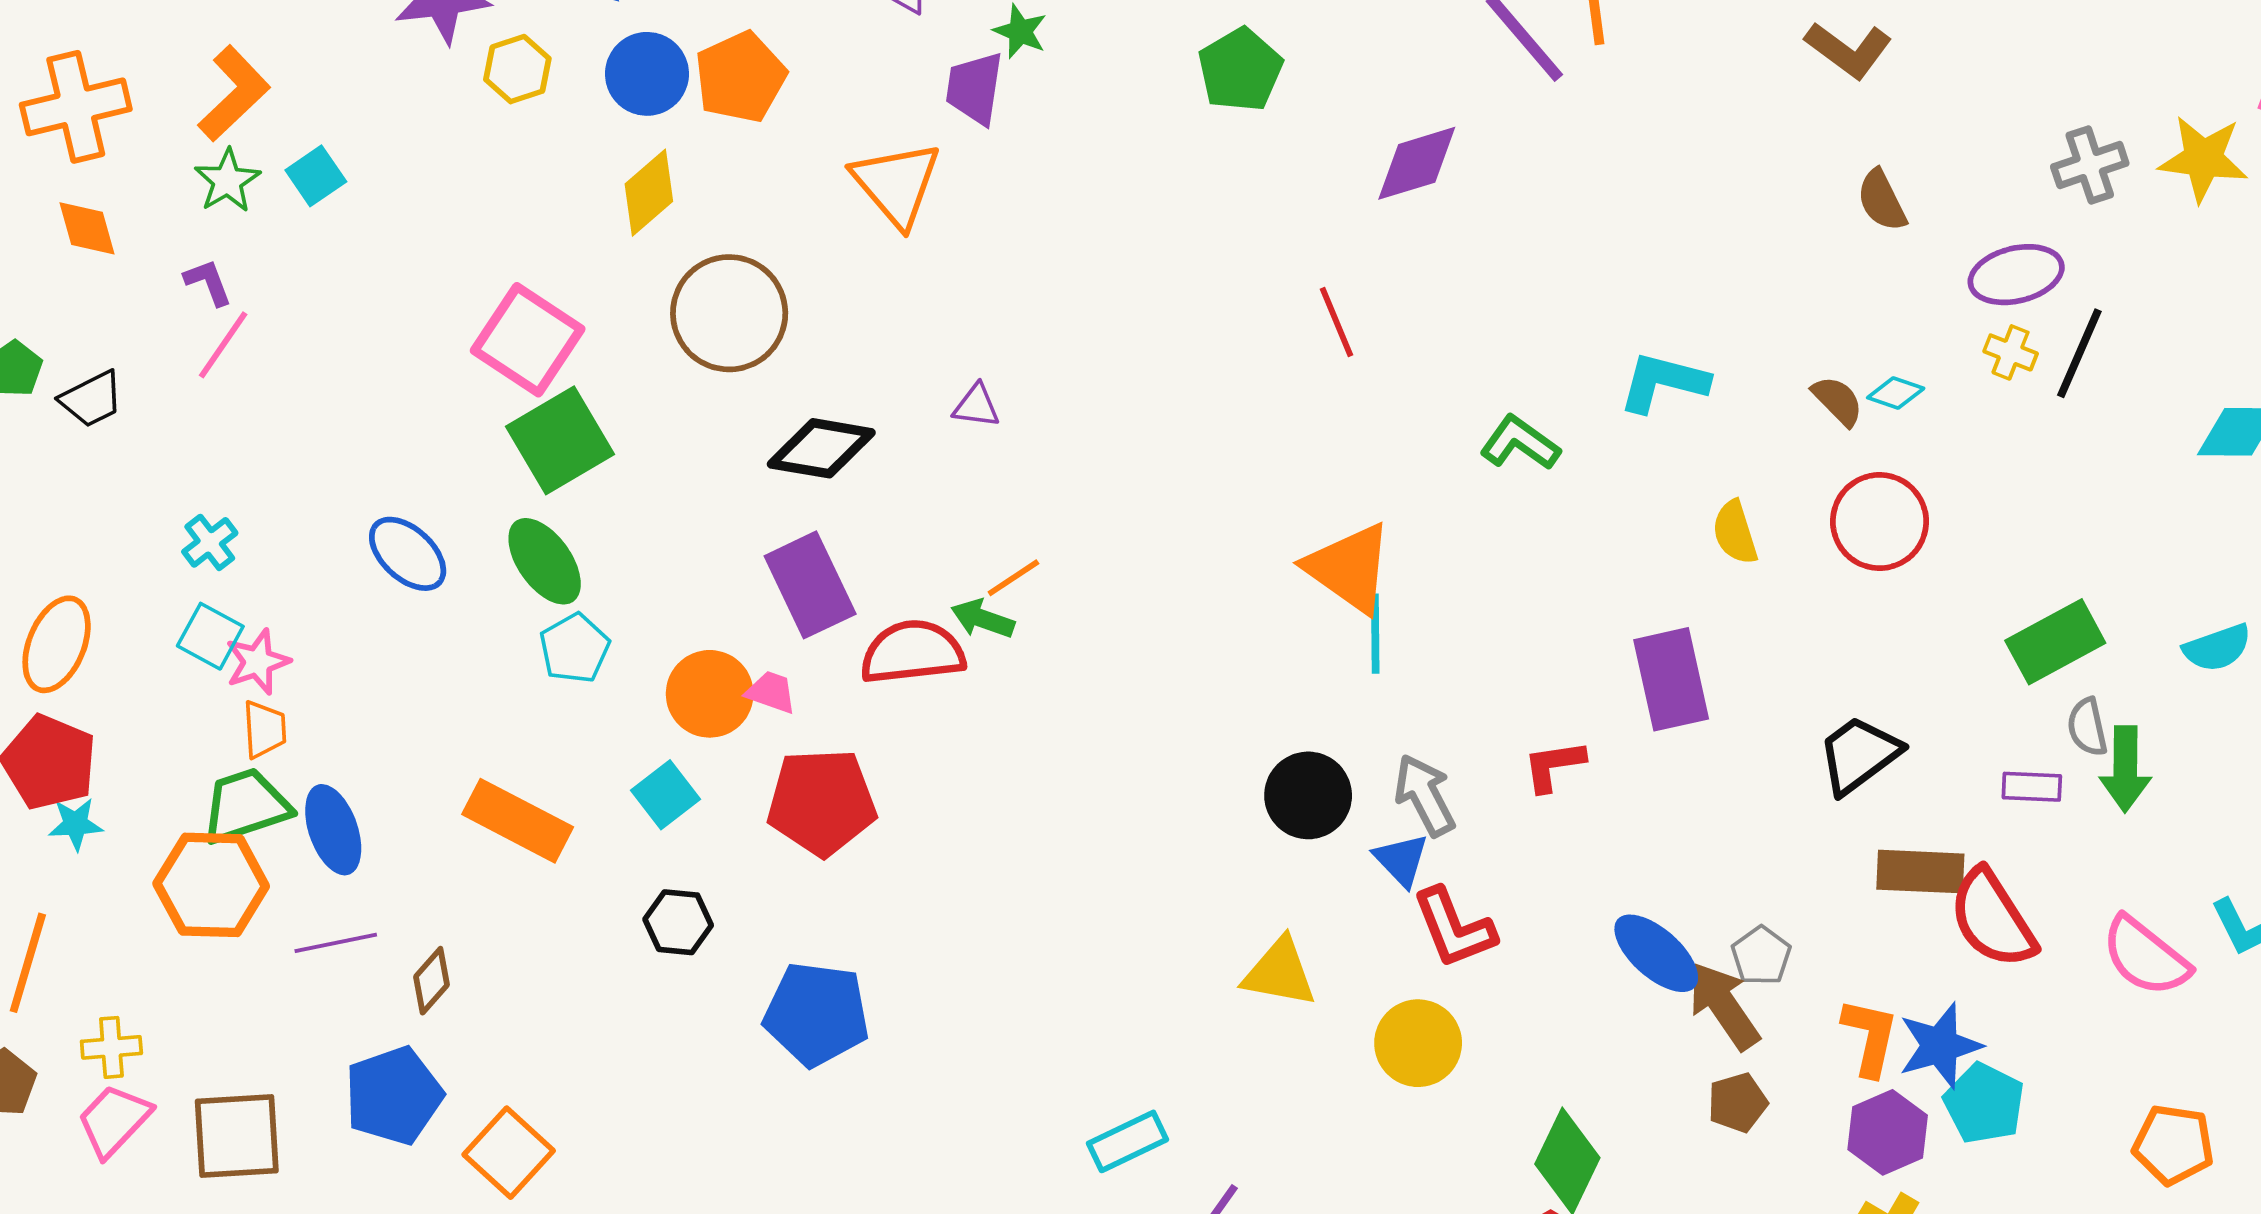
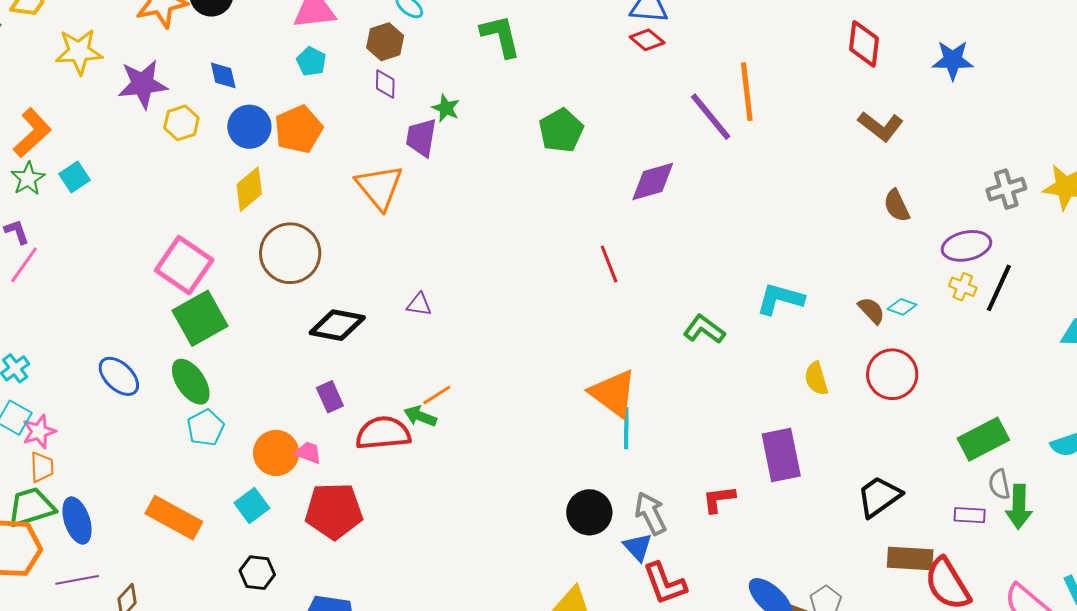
purple rectangle: (810, 585) -> (330, 397), size x0.6

